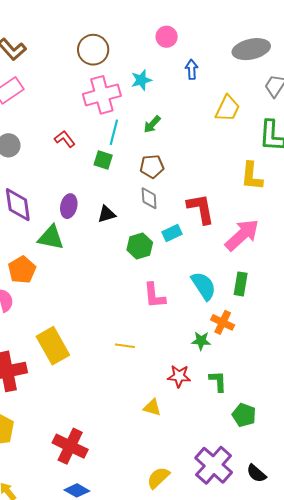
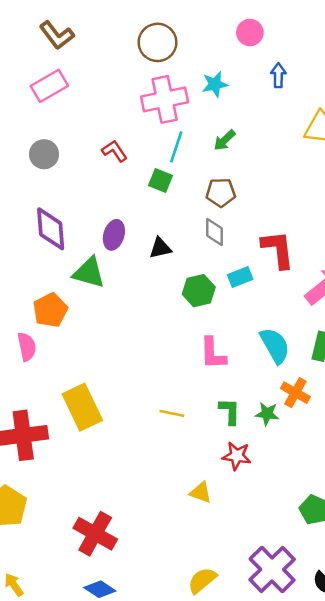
green L-shape: (218, 381) -> (230, 411), moved

